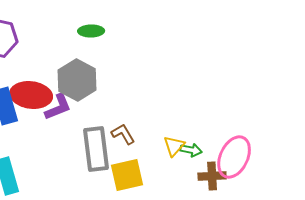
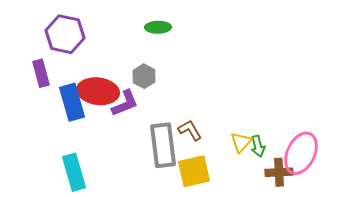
gray hexagon: (77, 80) -> (144, 76), size x0.6
green arrow: (191, 150) -> (258, 146), turned 65

